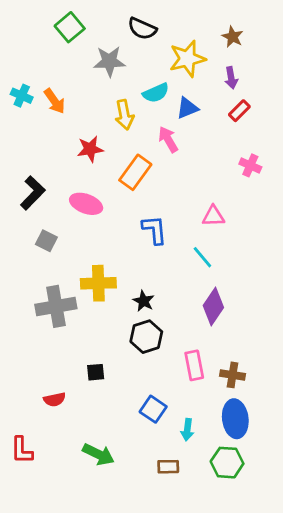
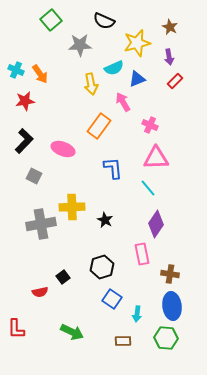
red star: (90, 149) -> (25, 101), moved
pink cross: (250, 165) -> (150, 125), moved
pink triangle: (213, 216) -> (156, 158), size x1.5
black hexagon: (146, 337) -> (102, 267), moved
pink rectangle: (194, 365) -> (142, 254), moved
black square: (96, 372) -> (63, 277), moved, turned -32

